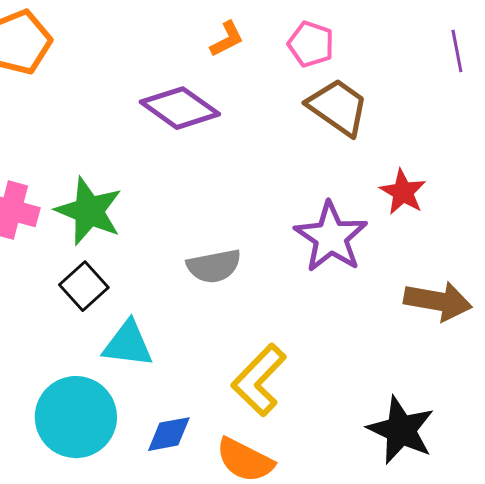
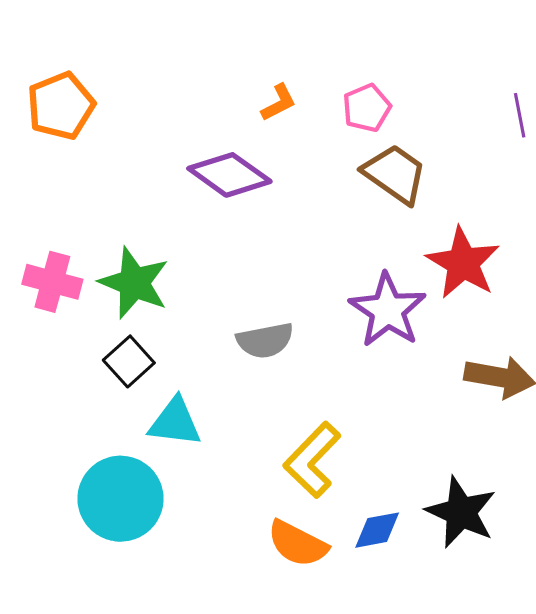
pink pentagon: (311, 44) -> (367, 108), turned 30
red star: (403, 192) -> (463, 263), size x1.5
blue diamond: (169, 434) -> (377, 530), moved

